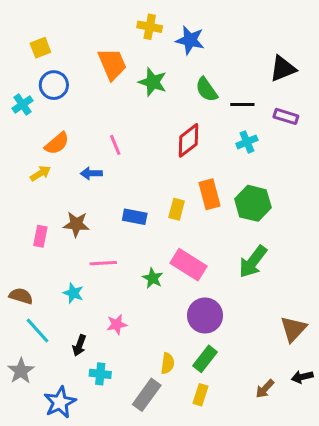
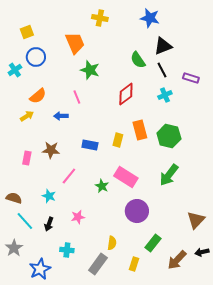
blue star: (190, 40) -> (150, 18), moved
black triangle: (283, 69) -> (163, 46), moved
green star: (153, 82) -> (90, 70), moved
black line: (242, 105) -> (162, 70), turned 63
pink line: (103, 263) -> (69, 176), turned -48
black arrow: (79, 345) -> (49, 224), moved
green rectangle: (205, 359) -> (153, 243), moved
brown arrow: (265, 389) -> (177, 260), size x1.5

